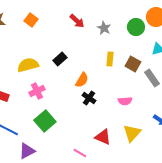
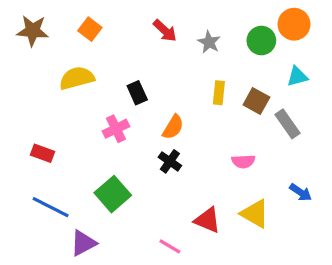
black rectangle: (60, 59) -> (137, 93), turned -72
yellow semicircle: (28, 65) -> (77, 78), moved
pink cross: (37, 91) -> (116, 129), moved
black cross: (89, 98) -> (170, 161), moved
yellow triangle: (132, 133) -> (255, 214), turned -42

